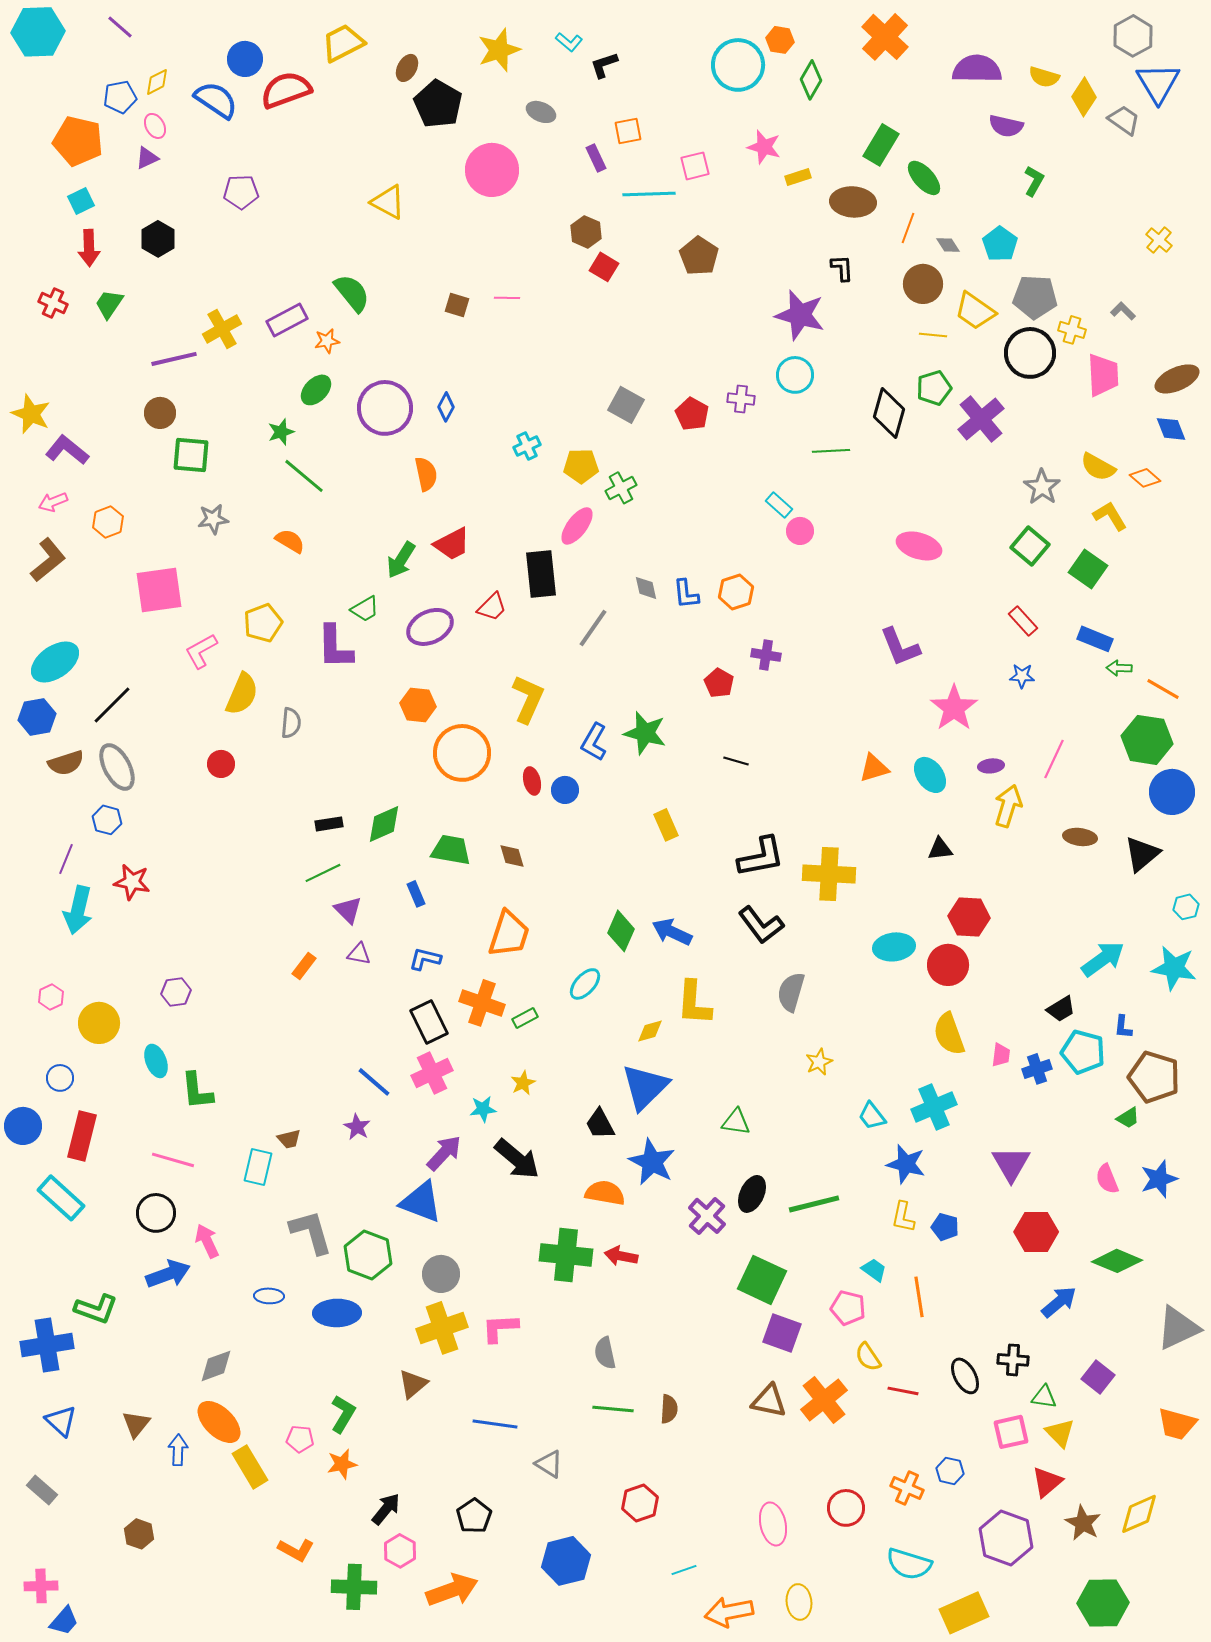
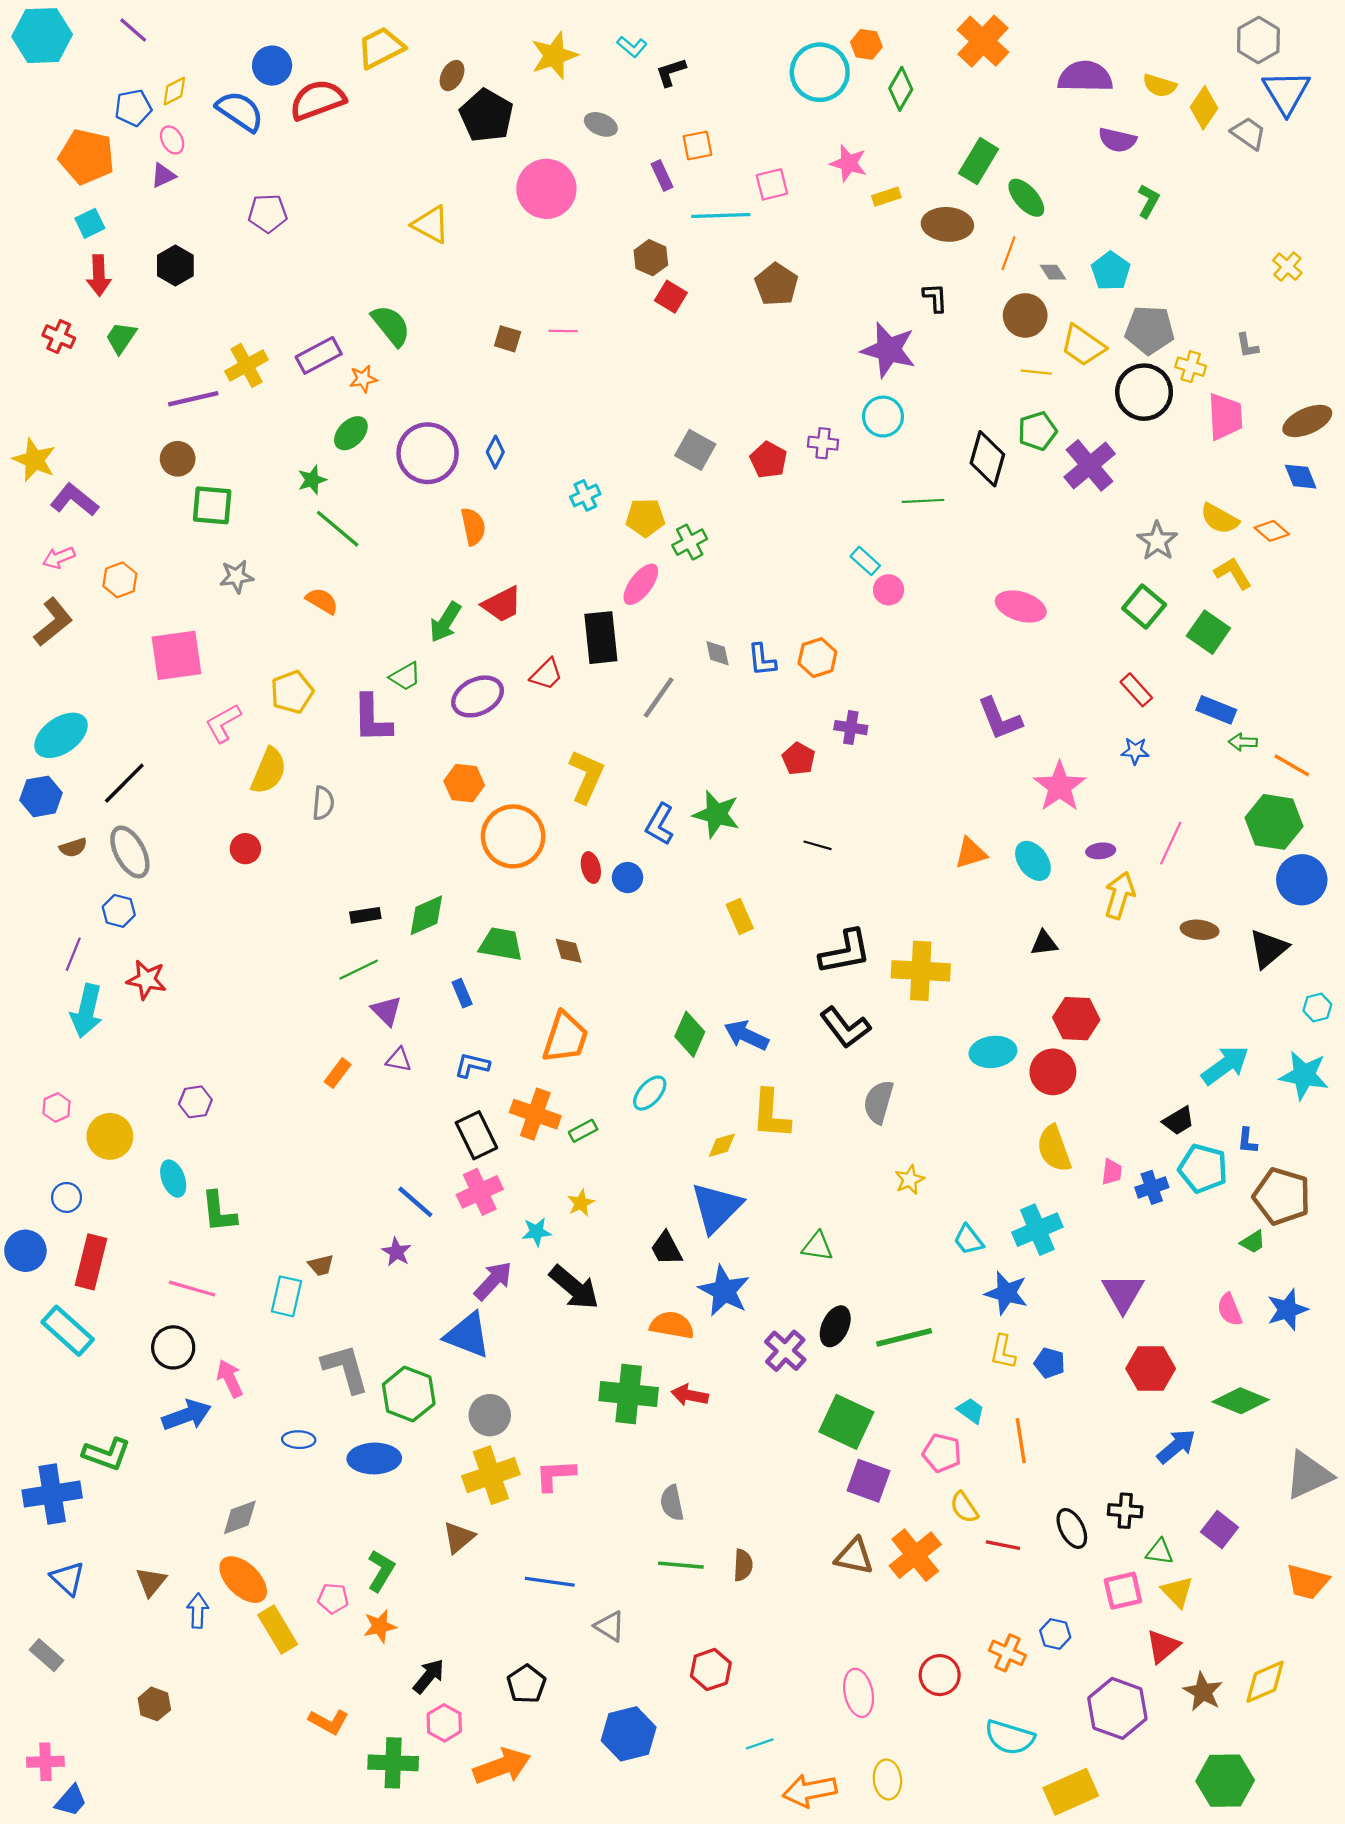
gray L-shape: (1123, 311) -> (1247, 345), turned -145
brown semicircle: (66, 763) -> (73, 848), size x0.7

